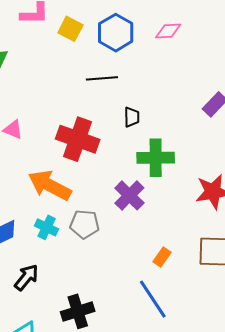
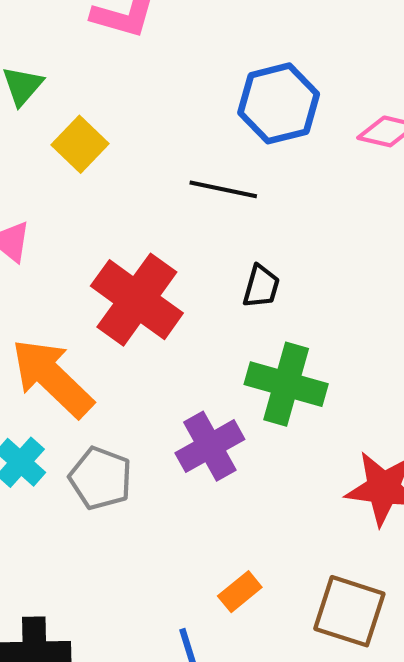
yellow square: (70, 29) -> (80, 144), moved

